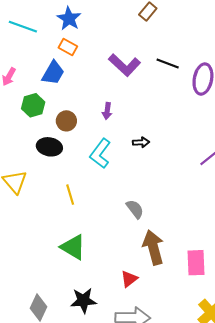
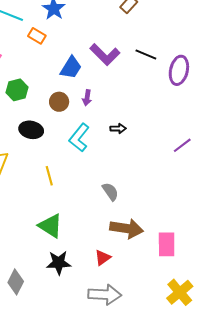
orange rectangle: (68, 47) -> (37, 36), moved
blue trapezoid: (53, 73) -> (71, 68), moved
brown circle: (66, 121) -> (59, 102), moved
brown arrow: (153, 247) -> (126, 229), turned 112
black star: (84, 301) -> (59, 263), moved

